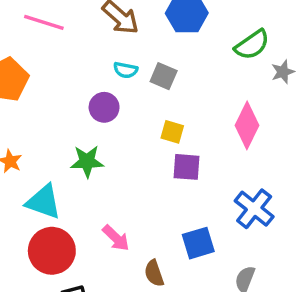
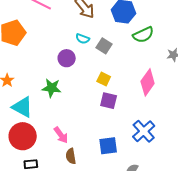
green semicircle: (252, 45) -> (143, 35), moved
brown semicircle: (154, 273) -> (71, 156), moved

